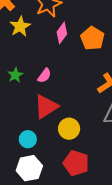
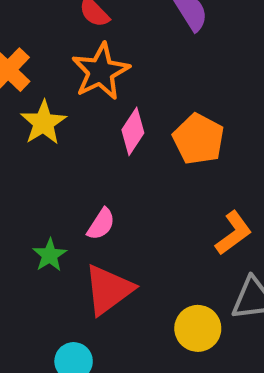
green star: (15, 75) -> (50, 255), moved
yellow circle: (69, 129) -> (198, 328), moved

